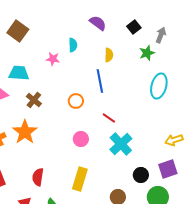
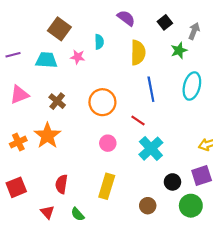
brown square: (18, 31) -> (59, 29), moved
yellow semicircle: (109, 55) -> (138, 53), size x1.6
cyan trapezoid: (19, 73) -> (46, 60), moved
blue line: (100, 81) -> (151, 89), moved
orange circle: (76, 101) -> (102, 102), size x1.6

